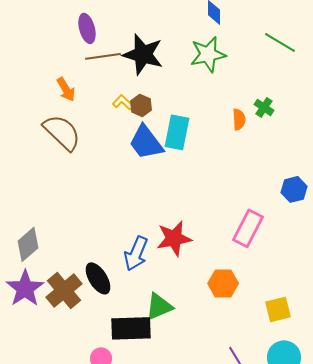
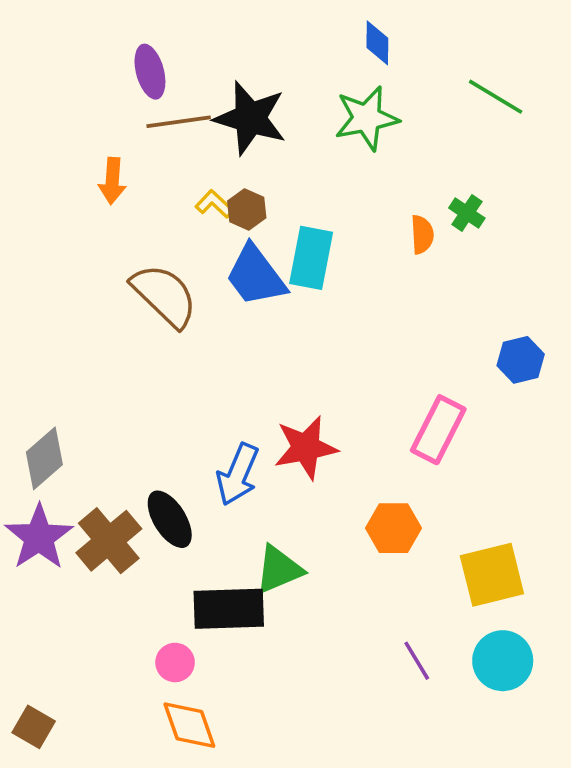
orange arrow: (66, 89) -> (112, 181), turned 35
brown semicircle: (62, 132) -> (164, 295), moved
yellow square: (278, 309) -> (492, 575), size x1.4

